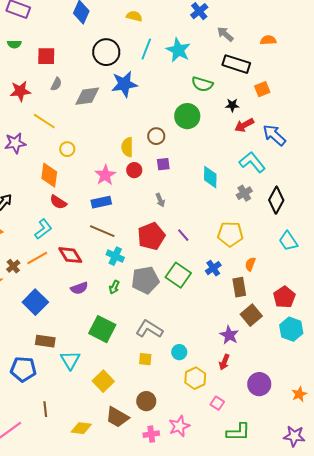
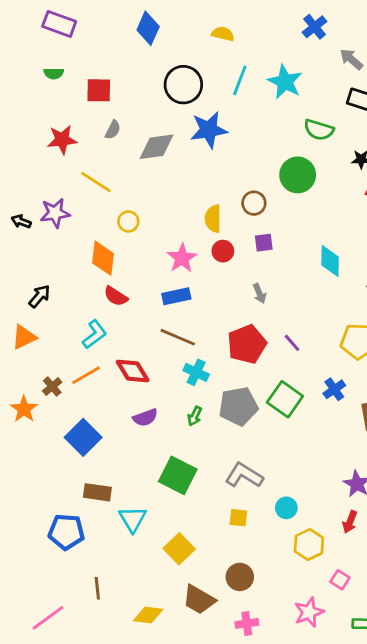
pink star: (179, 426) -> (309, 612), moved

